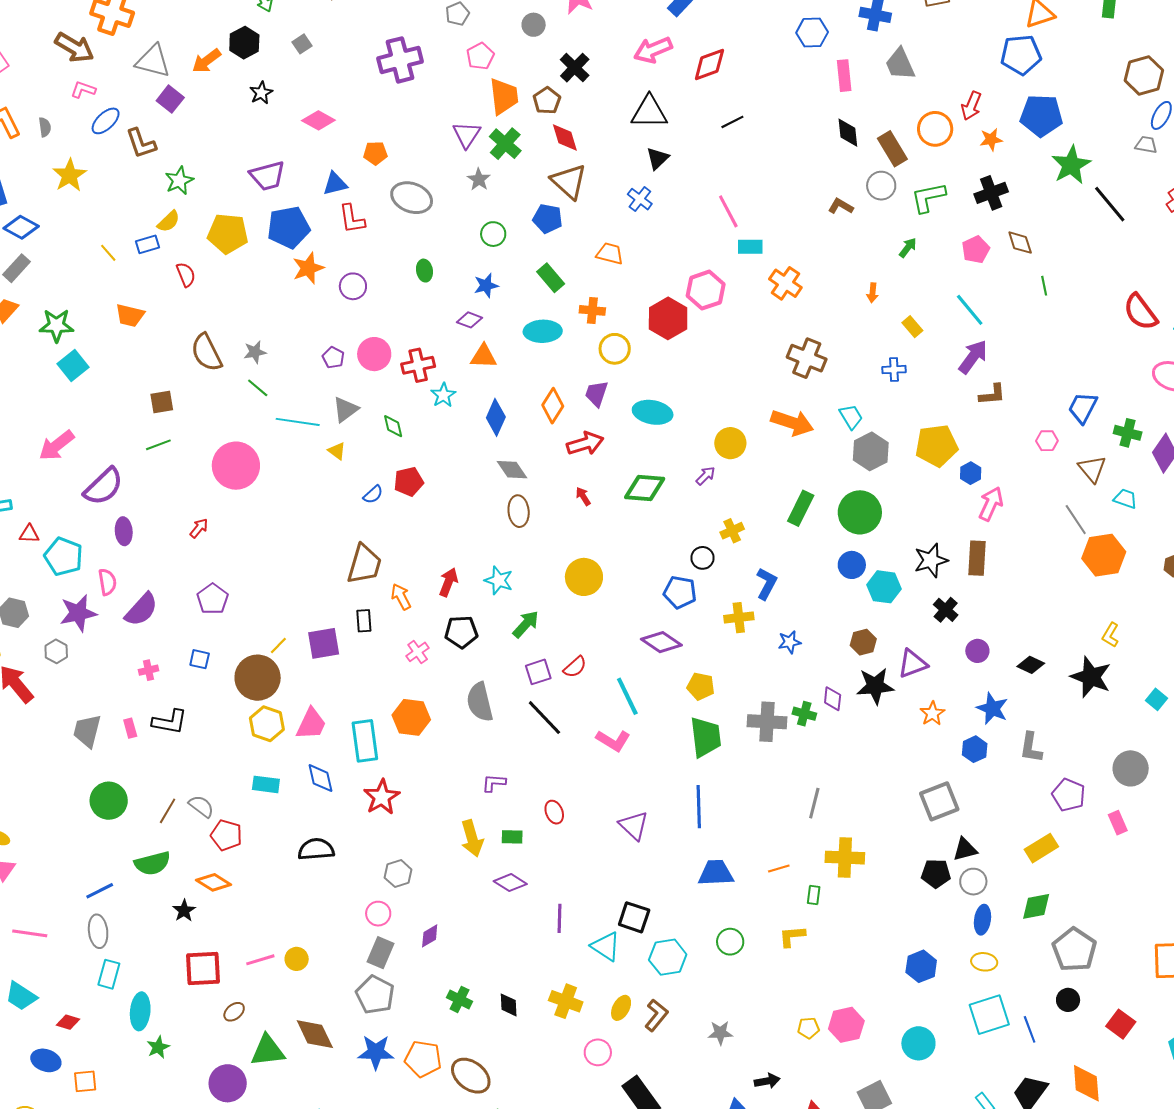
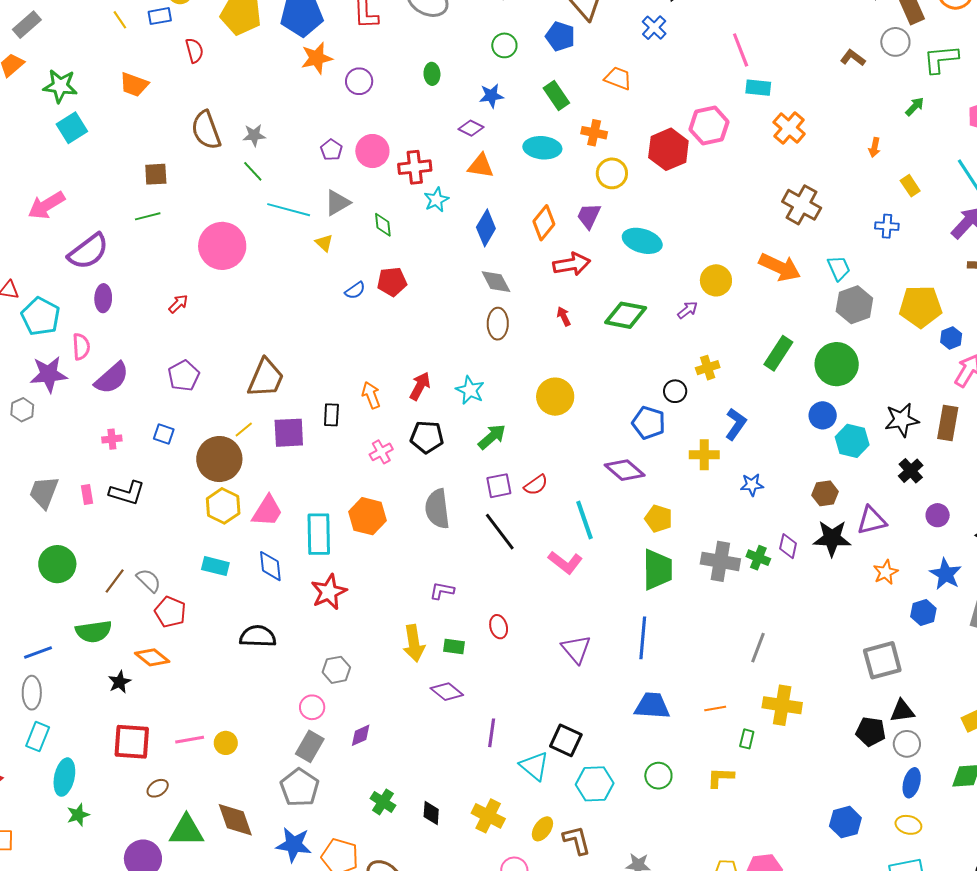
brown trapezoid: (364, 564) -> (266, 378), moved
brown L-shape: (656, 1015) -> (577, 840), turned -60

